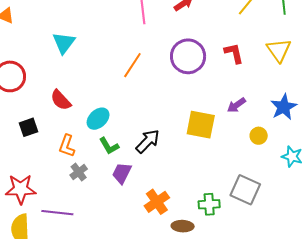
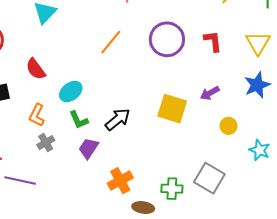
blue star: (284, 107) -> (257, 85), moved

